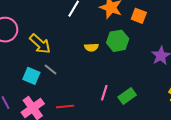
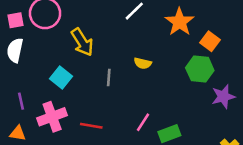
green hexagon: (118, 41) -> (200, 69), moved
gray line: (51, 69) -> (109, 77), moved, turned 40

